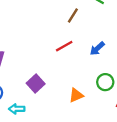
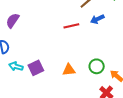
blue arrow: (97, 49) -> (97, 19), moved
purple square: (36, 84) -> (36, 68), moved

